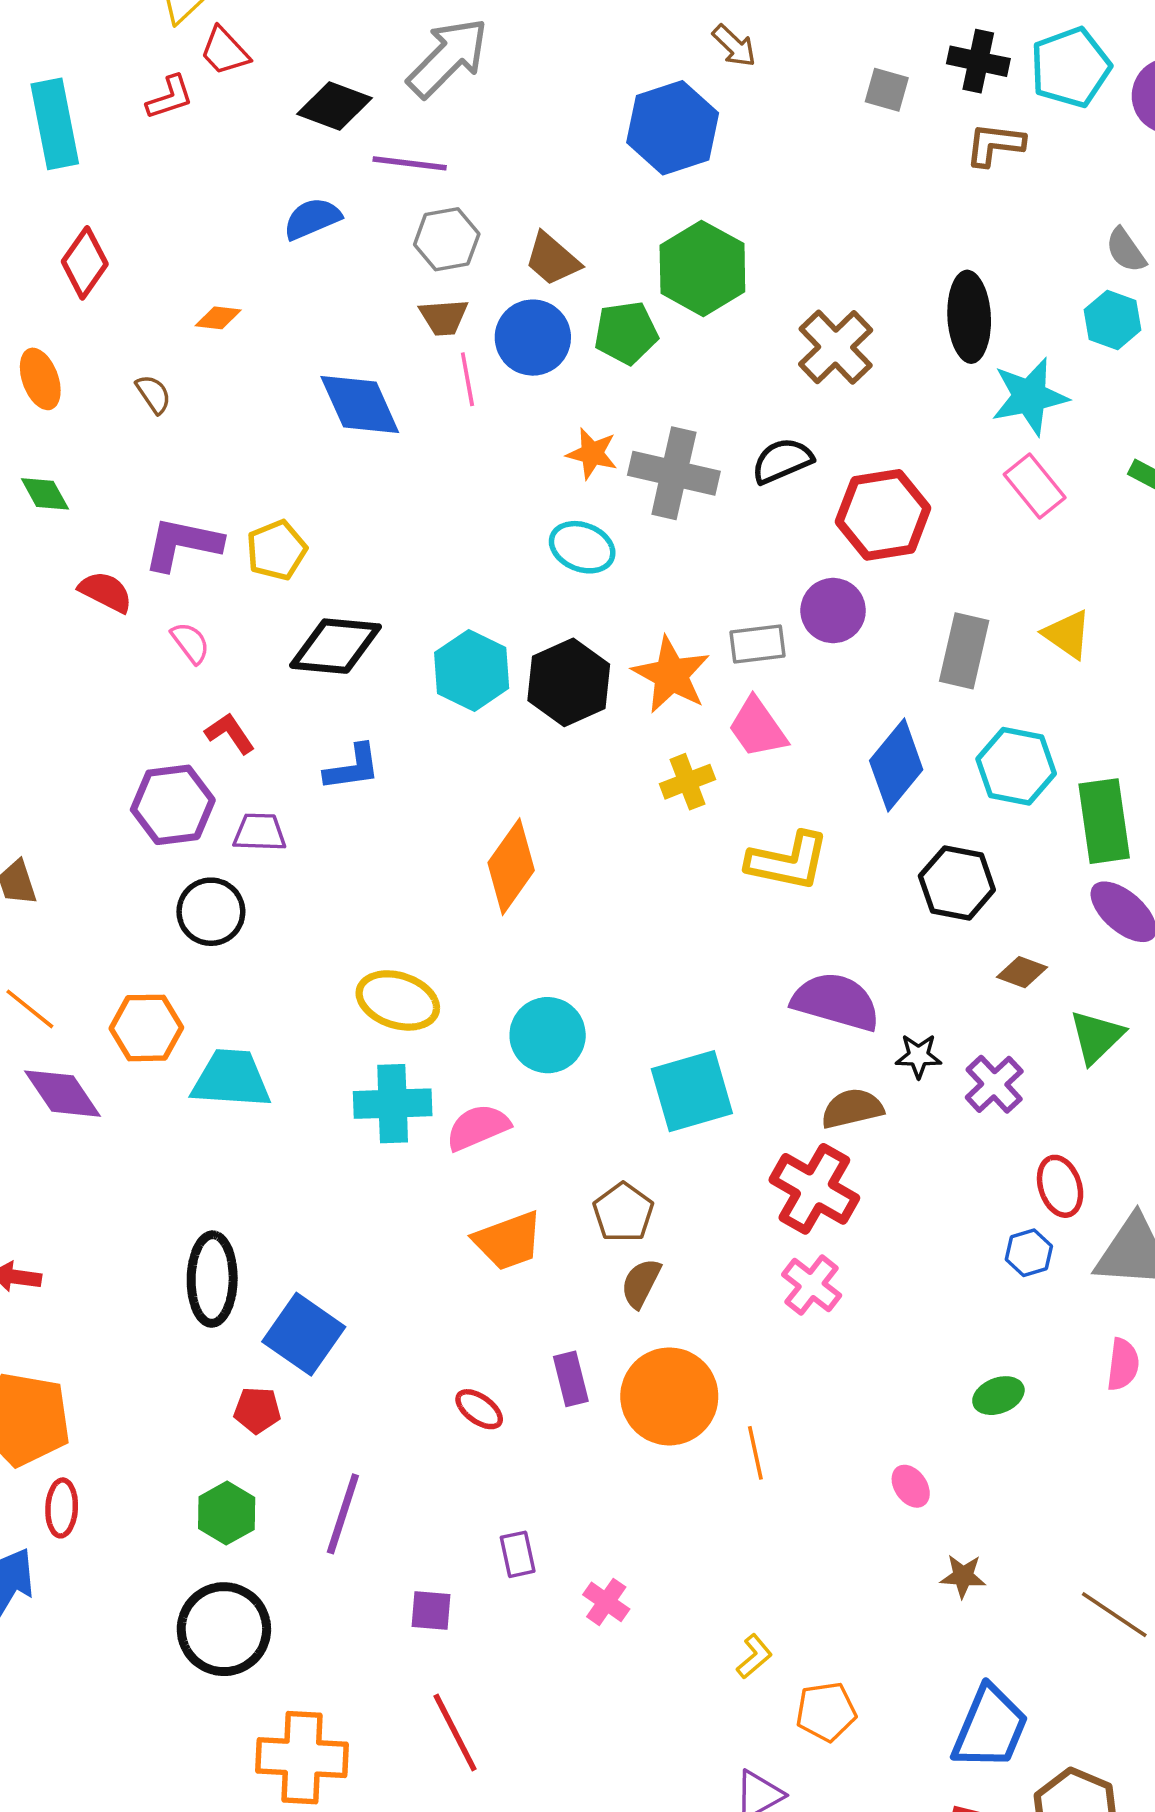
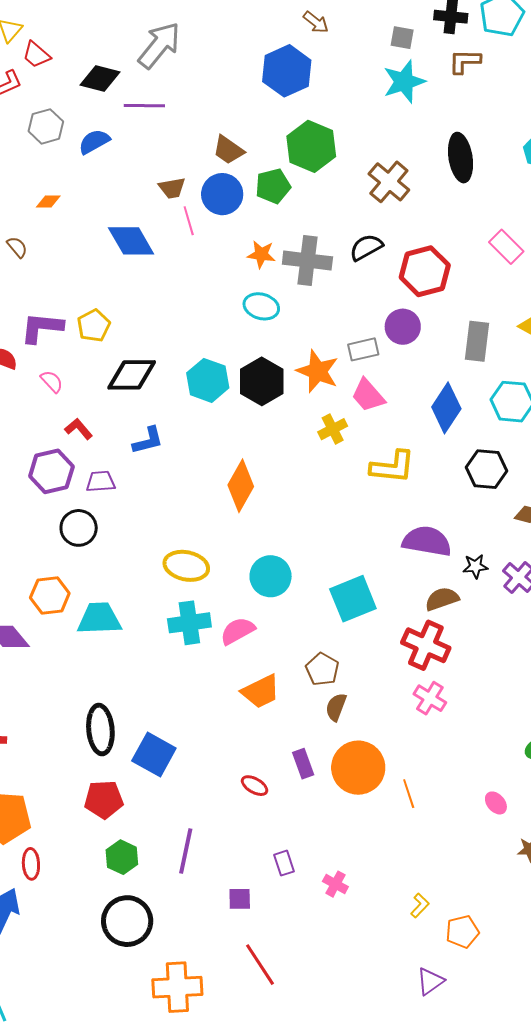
gray hexagon: (447, 239) -> (46, 126), moved
cyan star: (1030, 396) -> (404, 82), moved
red pentagon: (257, 1410) -> (104, 799), moved, size x1.5

